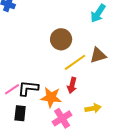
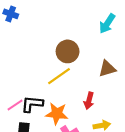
yellow line: (75, 62) -> (59, 76), moved
red arrow: (72, 85) -> (89, 101), moved

